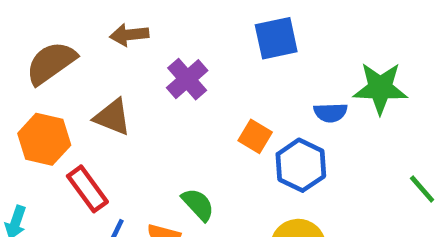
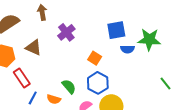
brown arrow: (129, 35) -> (42, 12), turned 84
blue square: (276, 38) -> (116, 30), moved
blue hexagon: (301, 165) -> (98, 83), moved

